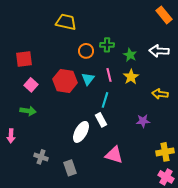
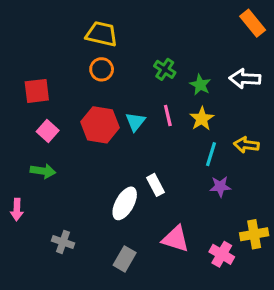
green cross: (107, 45) -> (165, 69), turned 32
orange circle: (86, 51) -> (102, 69), moved
cyan line: (105, 100) -> (211, 154), moved
gray rectangle: (70, 168) -> (125, 259), moved, turned 49
pink cross: (166, 177) -> (222, 254), moved

